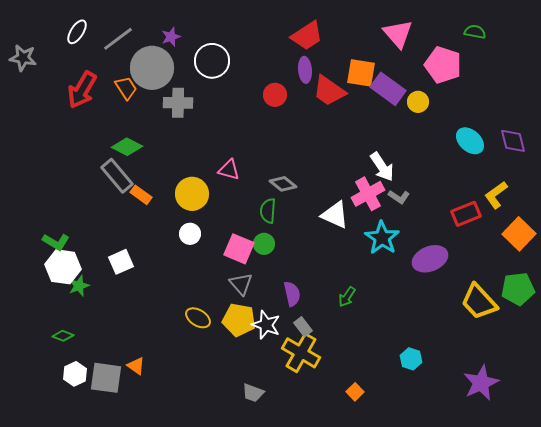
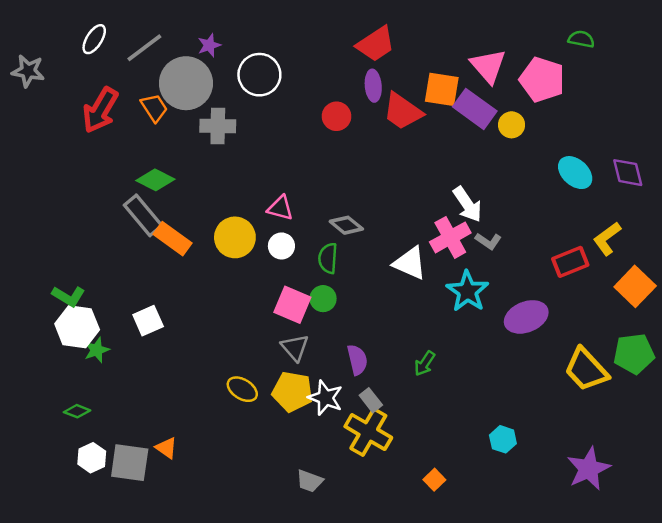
pink triangle: (398, 34) -> (488, 66), moved
orange rectangle: (141, 195) -> (173, 239), size x1.4
white circle: (190, 234) -> (281, 246), moved

